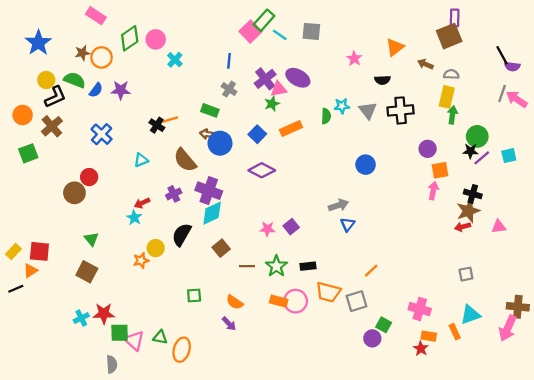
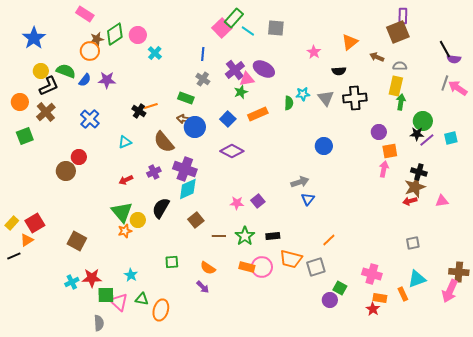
brown star: (82, 53) -> (97, 39), moved
cyan star: (134, 218) -> (131, 275), moved
green triangle: (91, 239) -> (122, 212), moved, size x1.6
red square: (39, 251) -> (35, 223), turned -36

